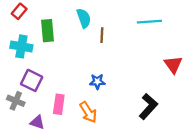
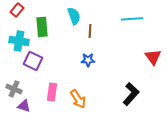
purple square: (32, 80) -> (33, 61), moved
blue star: (97, 82) -> (88, 60), moved
purple triangle: (37, 122) -> (24, 106), moved

